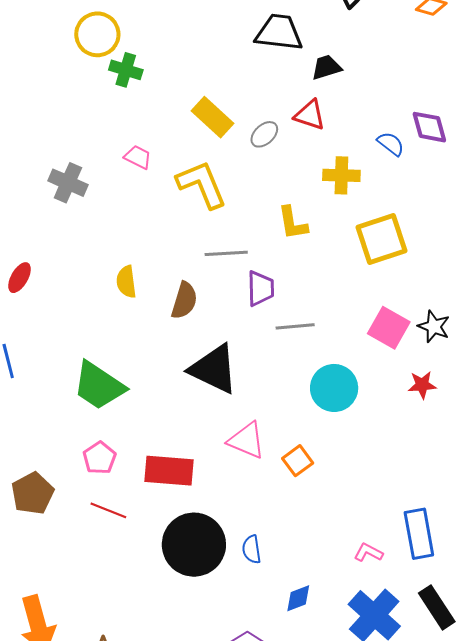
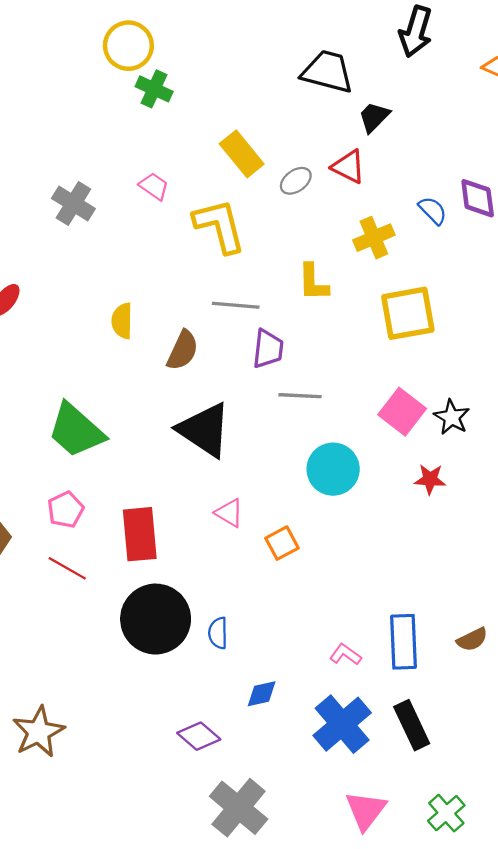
black trapezoid: (326, 67) -> (374, 117), turned -36
yellow cross: (341, 175) -> (374, 238), turned -33
pink triangle: (247, 440) -> (229, 513), size x0.7
red rectangle: (169, 471) -> (140, 534), turned 72

